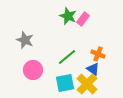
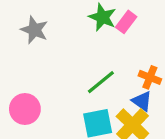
gray star: (25, 40) -> (34, 30), moved
pink circle: (33, 70) -> (25, 109), moved

